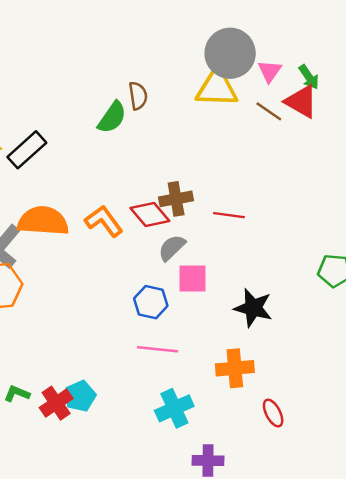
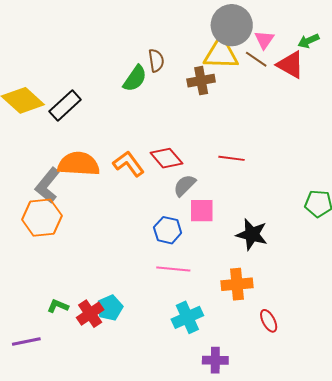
green arrow: (309, 77) -> (308, 41), moved, turned 100
brown line: (269, 111) -> (256, 59), moved
brown cross: (176, 199) -> (201, 81), moved

